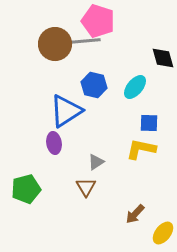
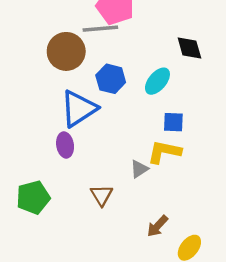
brown circle: (55, 44) -> (66, 51), moved
gray triangle: (96, 162) -> (139, 169), moved

